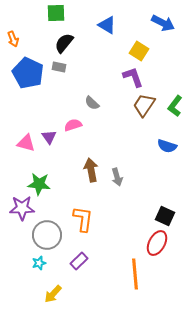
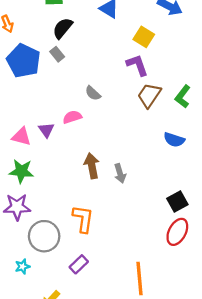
gray rectangle: (59, 67) -> (57, 54), turned 40
green star: (39, 184) -> (21, 171), moved
black square: (165, 216) -> (177, 202), moved, turned 36
red ellipse: (157, 243) -> (177, 232), moved
cyan star: (39, 263) -> (22, 267), moved

